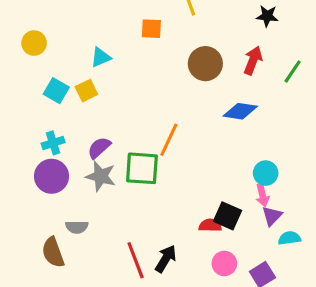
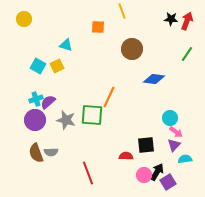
yellow circle: (34, 43) -> (24, 19), moved
cyan triangle: (101, 57) -> (66, 45), turned 40
red arrow: (253, 60) -> (187, 21), moved
purple semicircle: (99, 148) -> (48, 102), moved
pink arrow: (262, 195) -> (176, 132), moved, turned -40
black square: (228, 216) -> (146, 145), turned -30
red semicircle: (210, 225) -> (126, 156), moved
brown semicircle: (53, 252) -> (36, 153), moved
black arrow: (166, 259) -> (157, 172), moved

